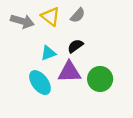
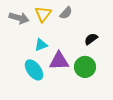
yellow triangle: (51, 16) -> (43, 14), turned 30
black semicircle: (75, 46) -> (91, 39), moved

